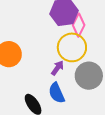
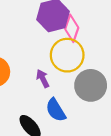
purple arrow: (57, 68) -> (43, 79), moved, turned -56

